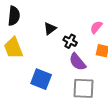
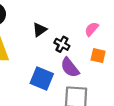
blue square: (41, 79) -> (42, 78), moved

